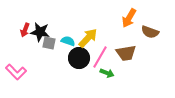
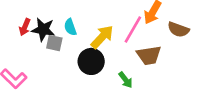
cyan semicircle: (68, 41) -> (70, 27), moved, turned -128
pink line: (100, 57) -> (133, 30), moved
green arrow: (107, 73) -> (126, 80), turned 32

